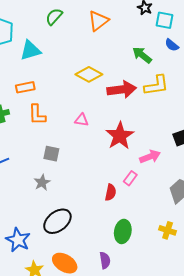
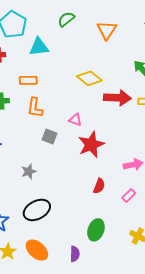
orange triangle: (98, 21) -> (107, 30), turned -30
red star: (120, 136) -> (91, 145), moved
gray square: (51, 154) -> (49, 136), moved
pink rectangle: (130, 178) -> (129, 195), moved
red semicircle: (111, 192) -> (99, 186), moved

